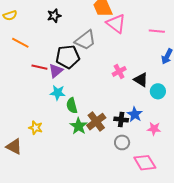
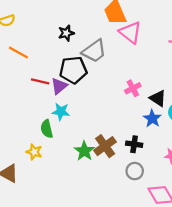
black star: (54, 16) -> (66, 33), moved
green semicircle: (72, 106) -> (47, 129), moved
blue star: (135, 114) -> (152, 119), moved

